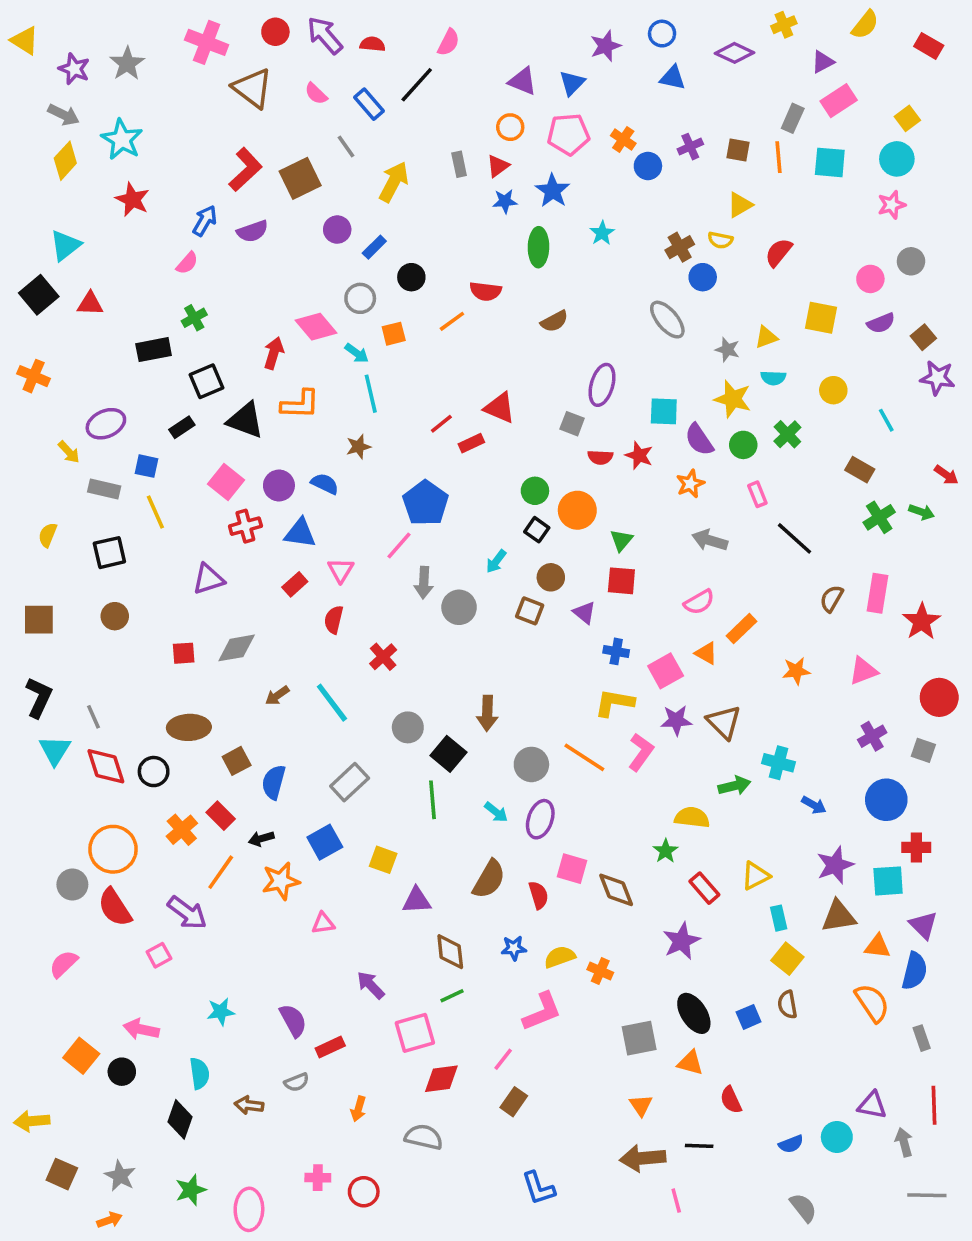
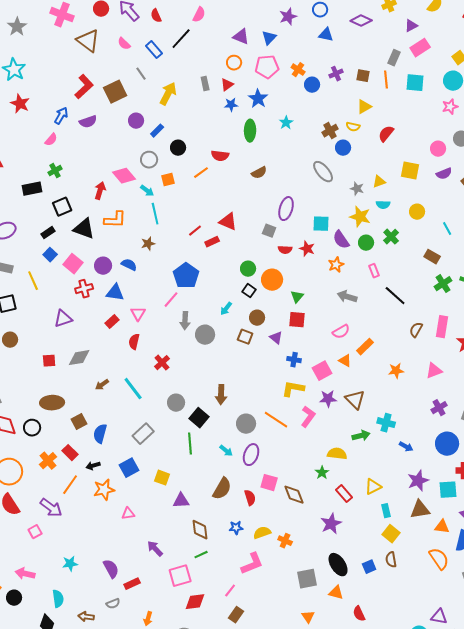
red semicircle: (373, 44) -> (156, 16), turned -120
blue square: (147, 466) -> (50, 255), moved, turned 32

